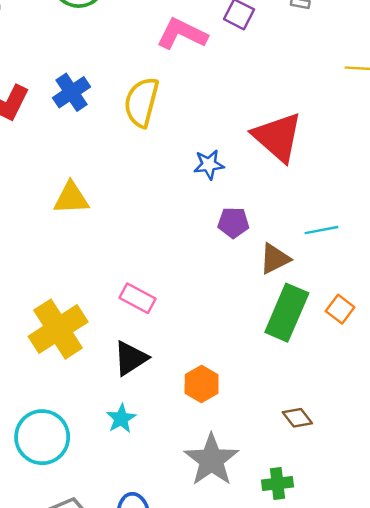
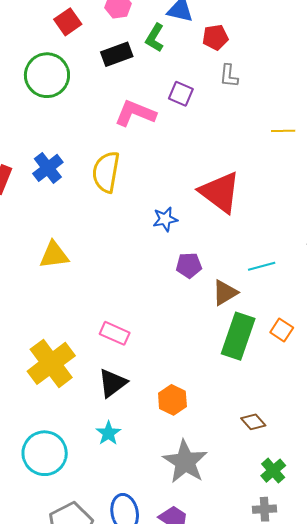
green cross: (277, 483) -> (273, 471), moved, turned -30

